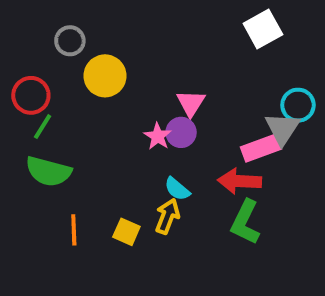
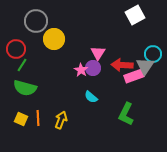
gray circle: (70, 41) -> (36, 21), size x1.5
red arrow: (240, 181) -> (122, 65), moved
yellow arrow: (167, 216) -> (61, 120), moved
yellow square: (126, 232) -> (21, 119), moved

